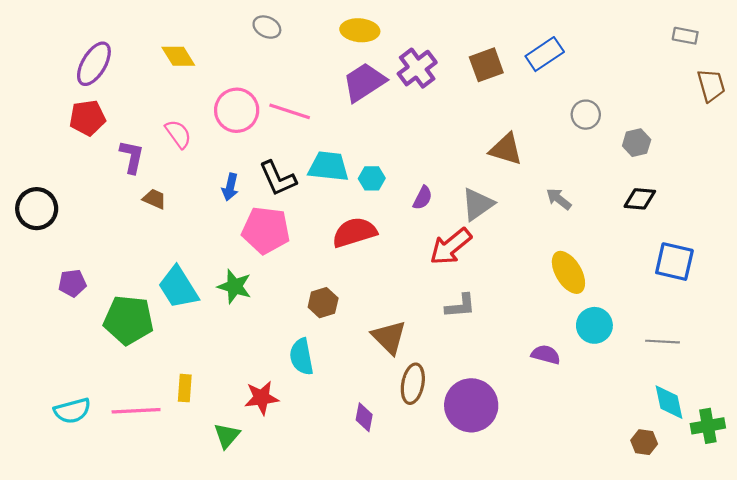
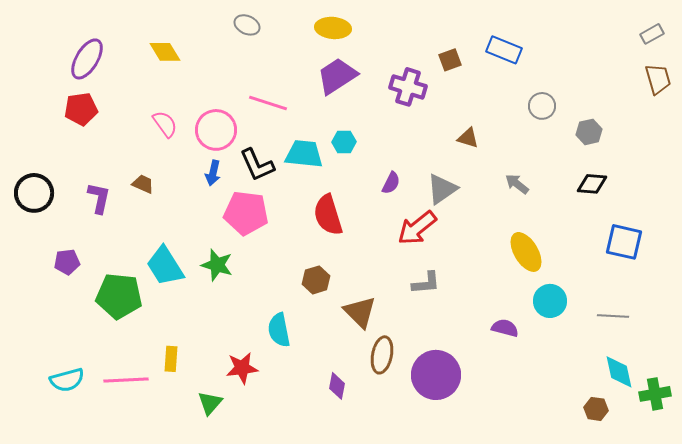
gray rectangle: (685, 36) -> (652, 34), moved, turned -40
blue rectangle: (545, 54) -> (504, 50), turned 56
brown square: (486, 65) -> (450, 60), size x0.7
purple cross: (417, 68) -> (408, 87), moved, turned -36
pink circle: (237, 110) -> (216, 130), moved
brown triangle: (506, 149) -> (468, 138), size x0.7
purple L-shape: (132, 157) -> (99, 198), moved
cyan hexagon: (372, 178) -> (344, 142), moved
red semicircle: (354, 232) -> (328, 215), turned -90
brown hexagon: (323, 303) -> (316, 280), moved

